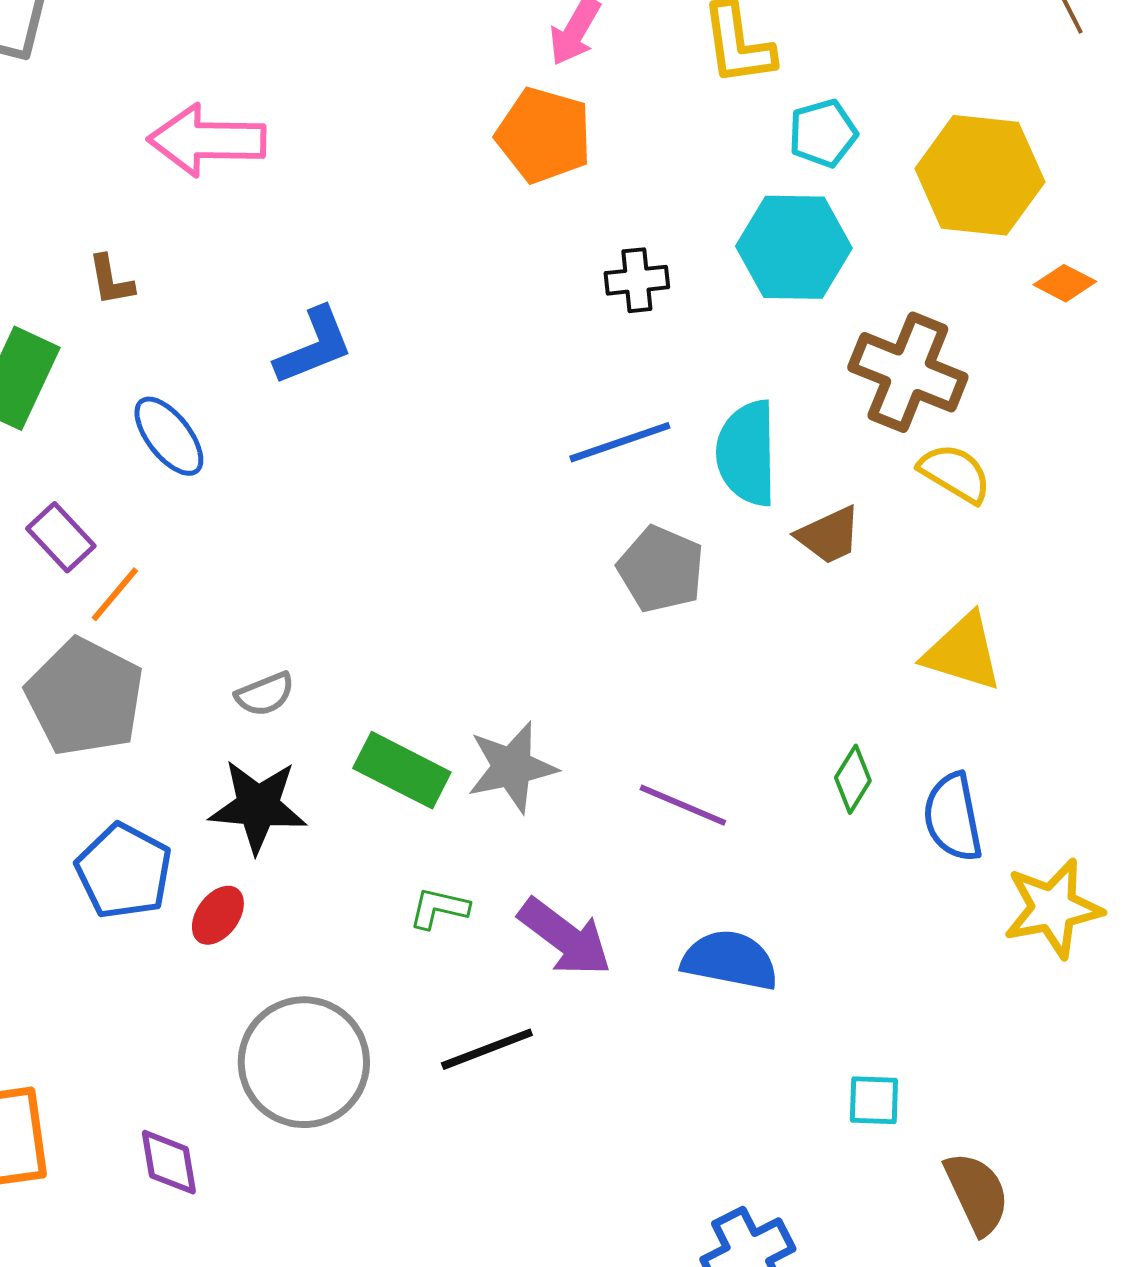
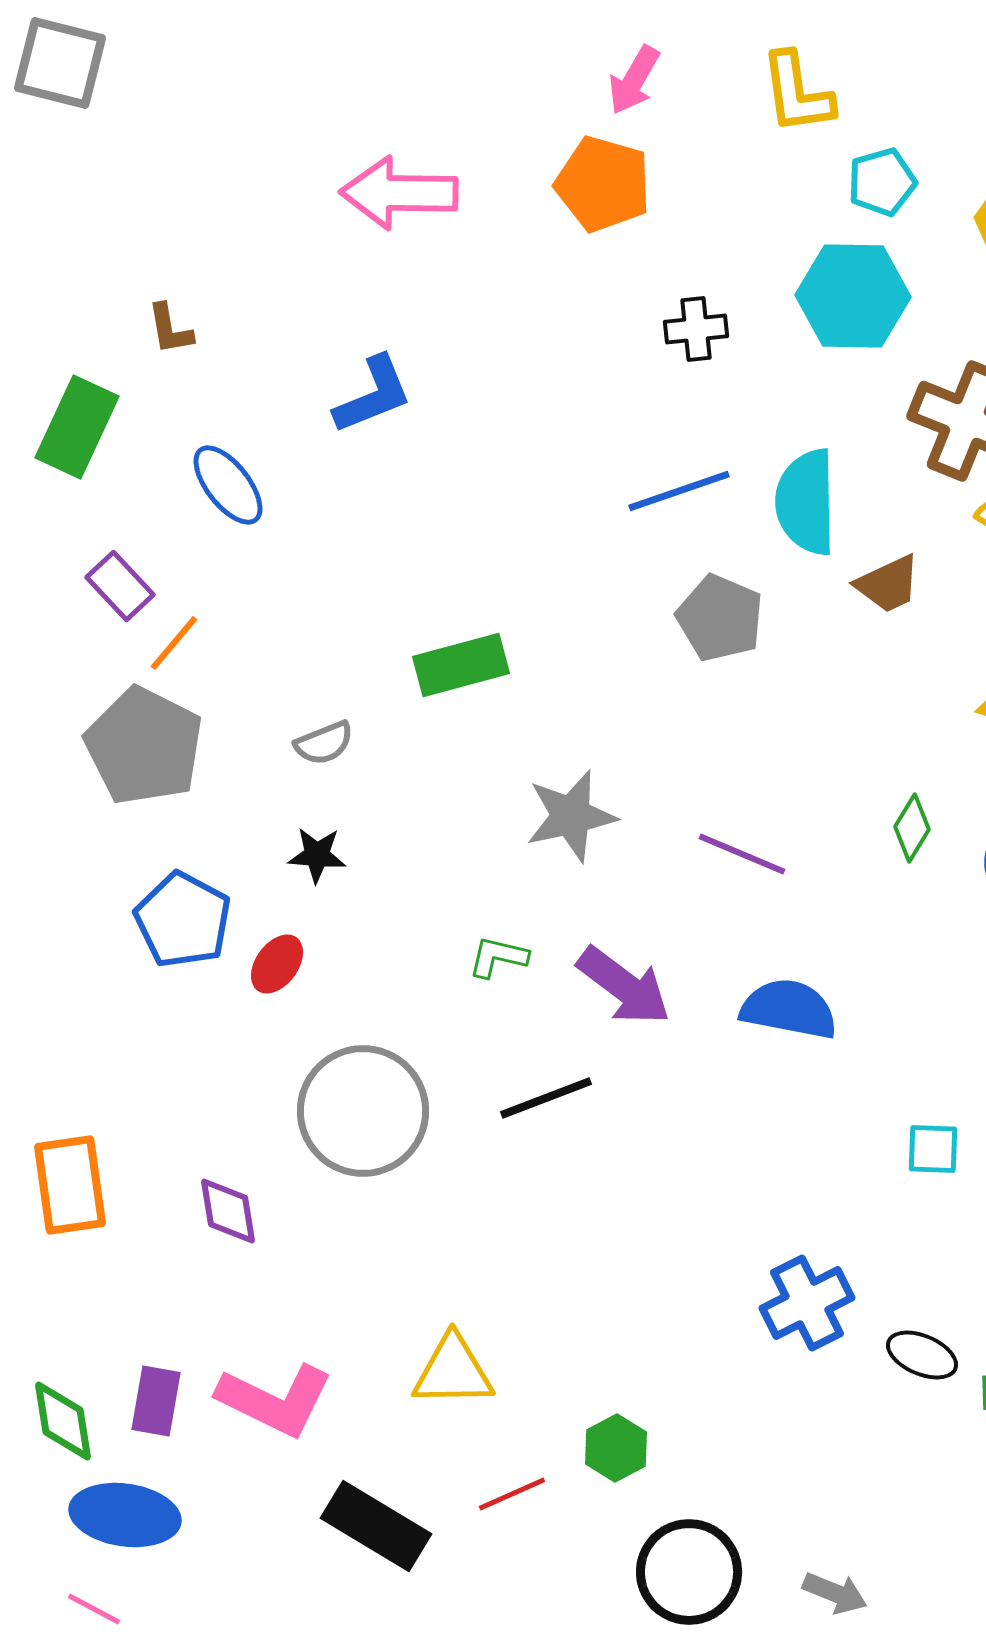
pink arrow: (207, 140) -> (399, 193), moved
green rectangle: (402, 770) -> (461, 665), moved, turned -42
black star: (258, 806) -> (317, 855), size x0.6

